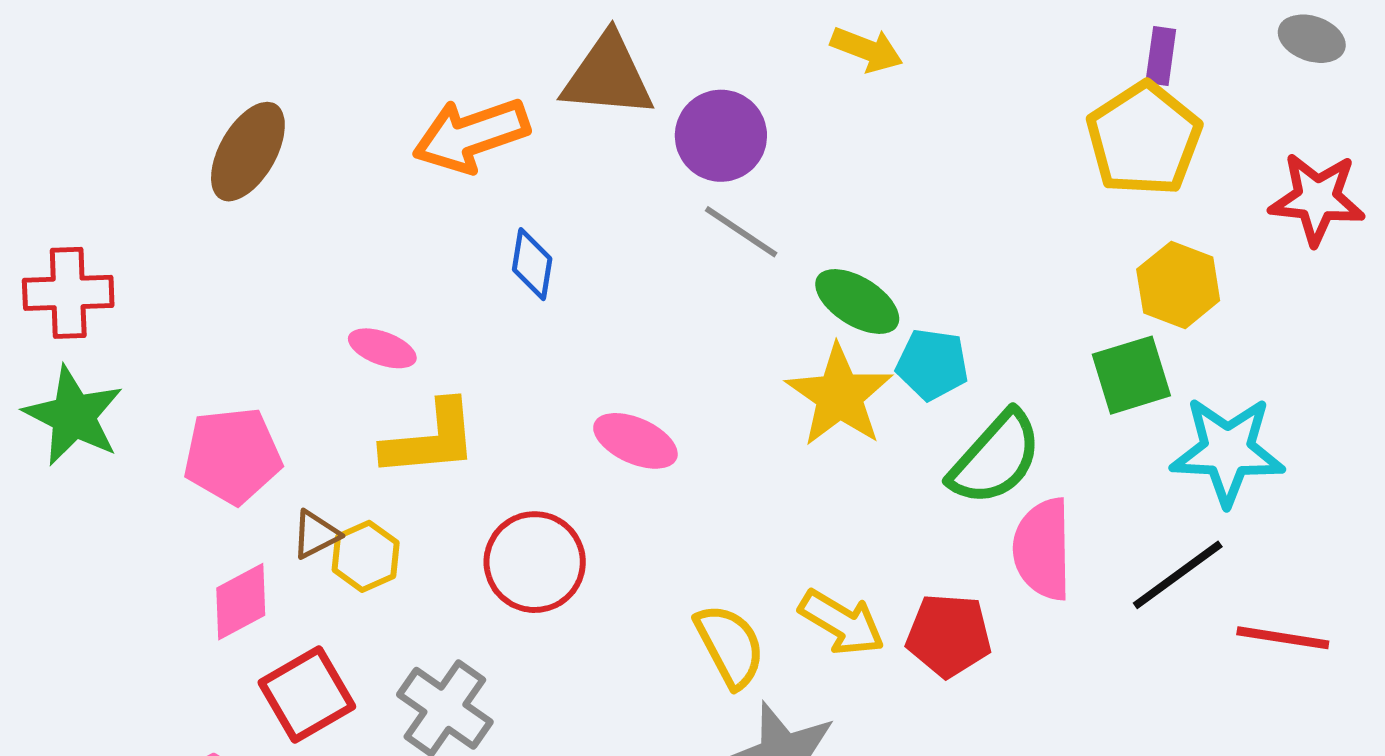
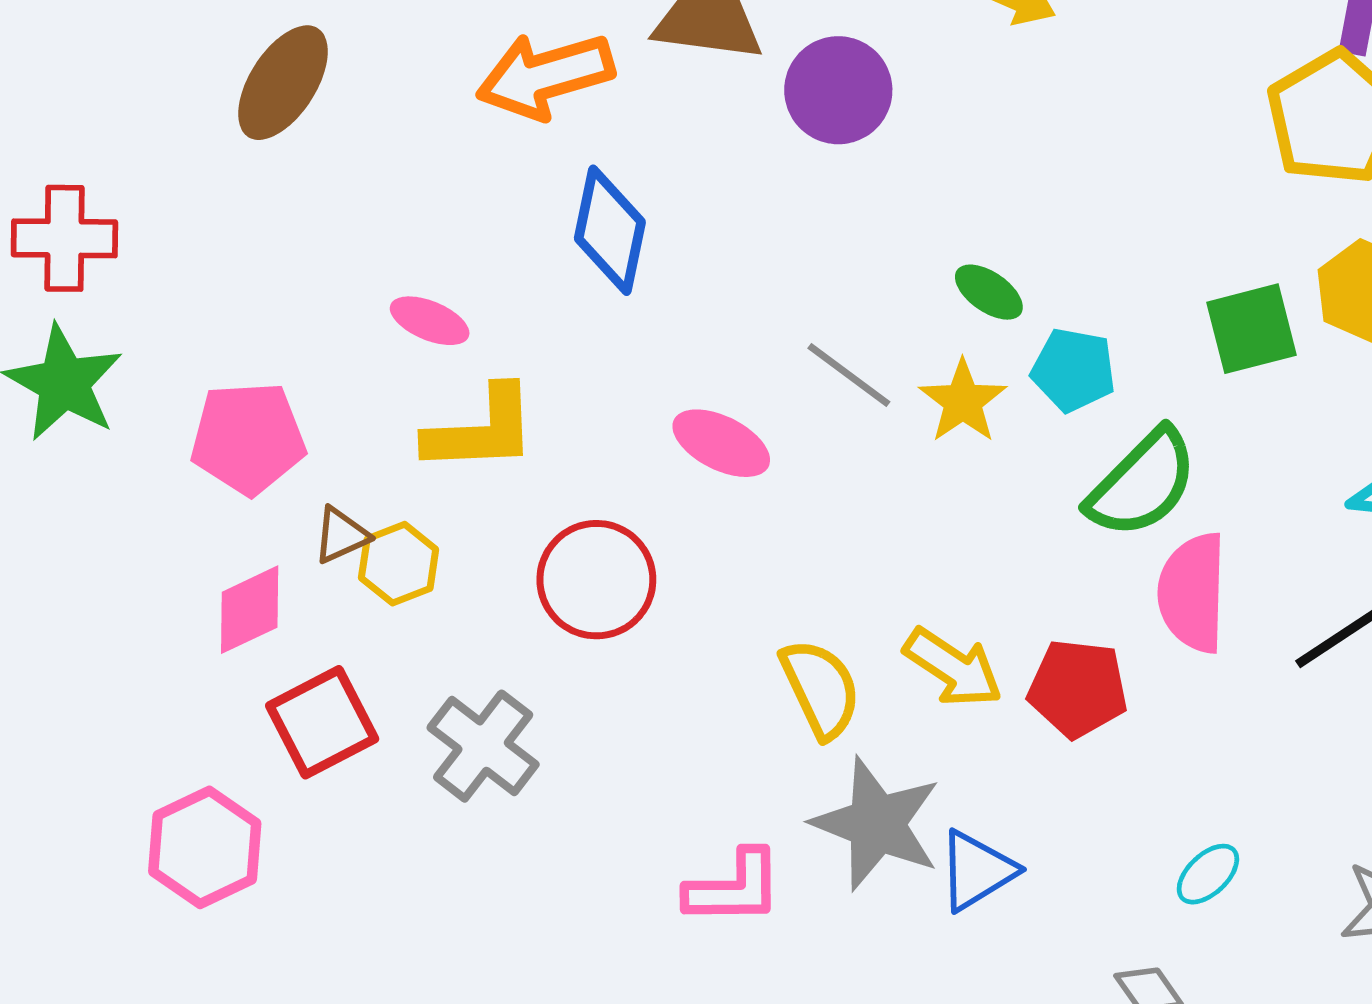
gray line: (741, 232) -> (849, 375), moved
blue diamond: (532, 264) -> (610, 230), size x1.5
green ellipse: (857, 302) -> (989, 292), size x0.7
green square: (1131, 375) -> (1252, 329), moved
yellow star: (839, 396) -> (963, 401), size x0.7

